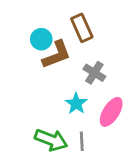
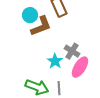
gray cross: (94, 73) -> (72, 51), moved

